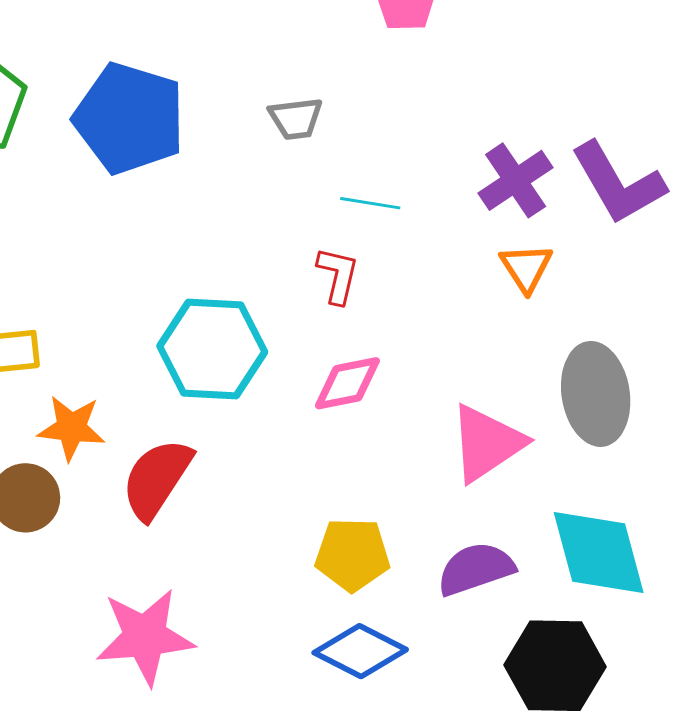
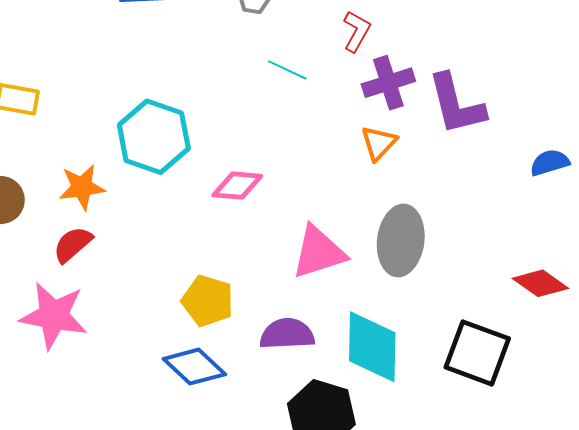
red L-shape: (338, 275) -> (357, 31), moved
orange star: (71, 428) -> (82, 187), moved, turned -30
red semicircle: (157, 479) -> (73, 244), moved, size x0.7

